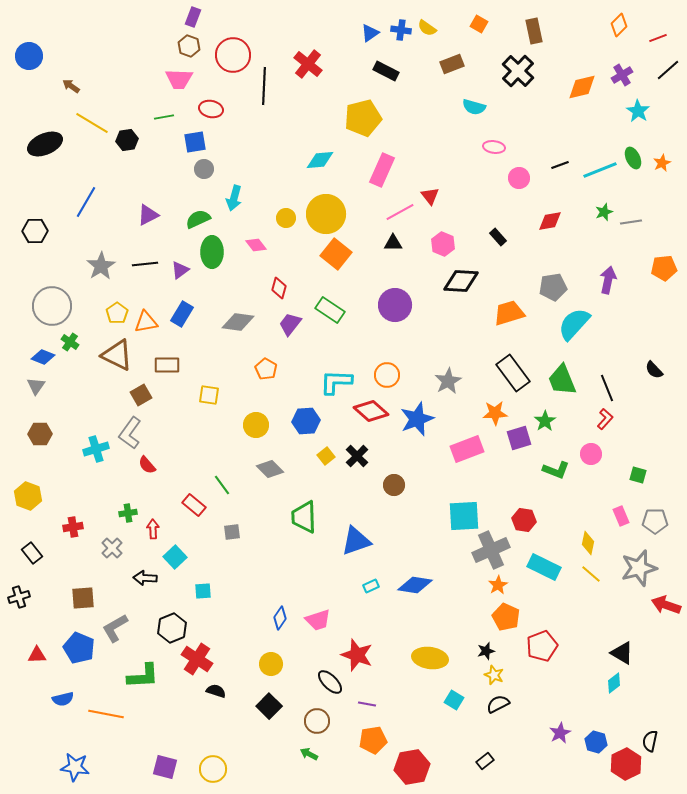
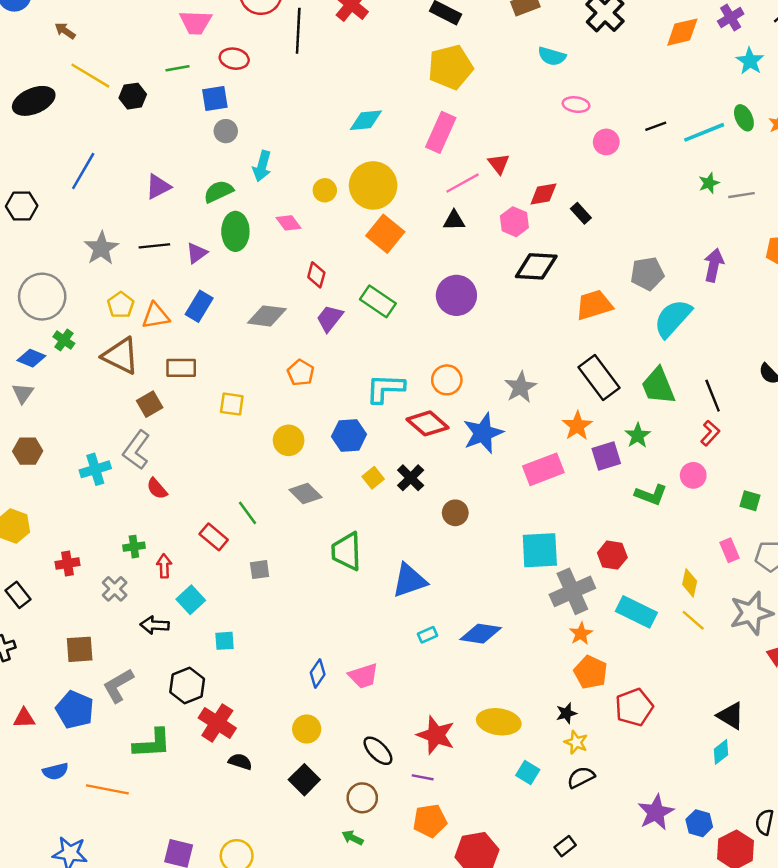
yellow pentagon: (363, 118) -> (450, 67), moved
red diamond: (550, 221) -> (543, 194), moved
orange star: (495, 413) -> (577, 426), turned -30
red star: (357, 655) -> (436, 735), moved
purple star: (560, 733) -> (656, 812), size x1.4

